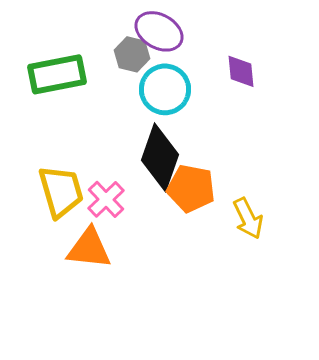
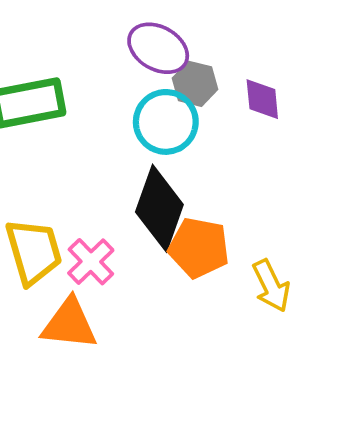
gray hexagon: (132, 54) -> (195, 84), moved

